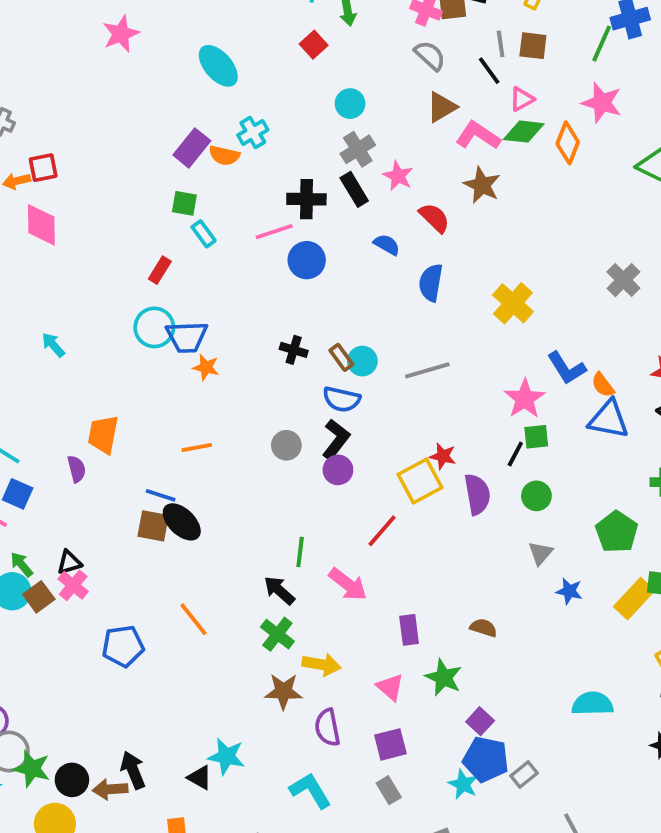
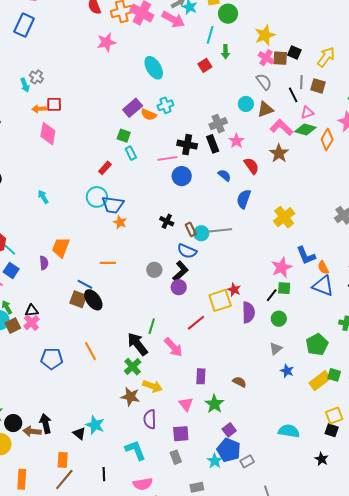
cyan circle: (350, 104) -> (246, 104), moved
gray line: (427, 370) -> (220, 230), moved
black arrow: (279, 590) -> (137, 344), size x1.4

